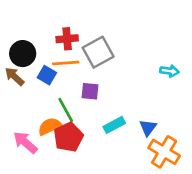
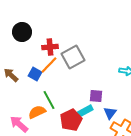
black circle: (23, 54) -> (22, 32), moved
orange line: (66, 63) -> (49, 65), turned -42
purple square: (90, 91) -> (96, 96), moved
red pentagon: (68, 137) -> (71, 120), moved

